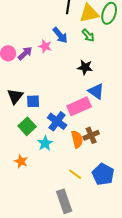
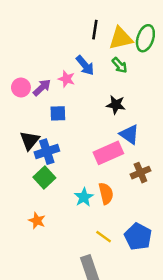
blue square: (33, 101) -> (58, 113), moved
blue cross: (57, 121) -> (47, 152), moved, turned 36
brown cross: (91, 135) -> (140, 173), moved
cyan star: (45, 143) -> (84, 197), moved

